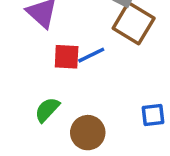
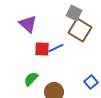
blue square: (153, 115) -> (91, 82), turned -32

